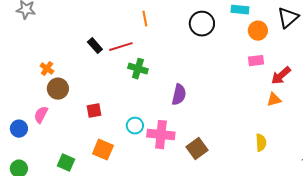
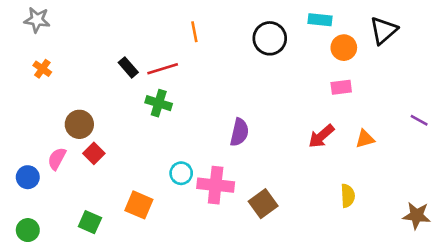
orange cross: (47, 69) -> (42, 69), moved
green cross: (138, 69) -> (159, 103), moved
red arrow: (281, 76) -> (321, 136), moved
red square: (94, 111) -> (94, 153), moved, turned -35

